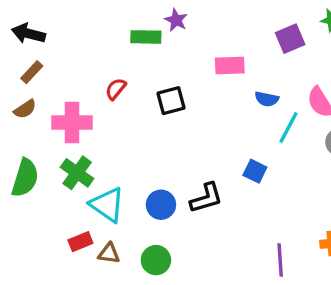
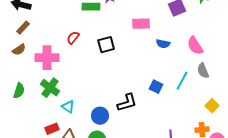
cyan line: (288, 128) -> (182, 81), moved
green semicircle: (25, 178) -> (19, 91), size x0.7
cyan triangle: (107, 205) -> (68, 107), size x0.6
blue circle: (161, 205) -> (100, 116), moved

